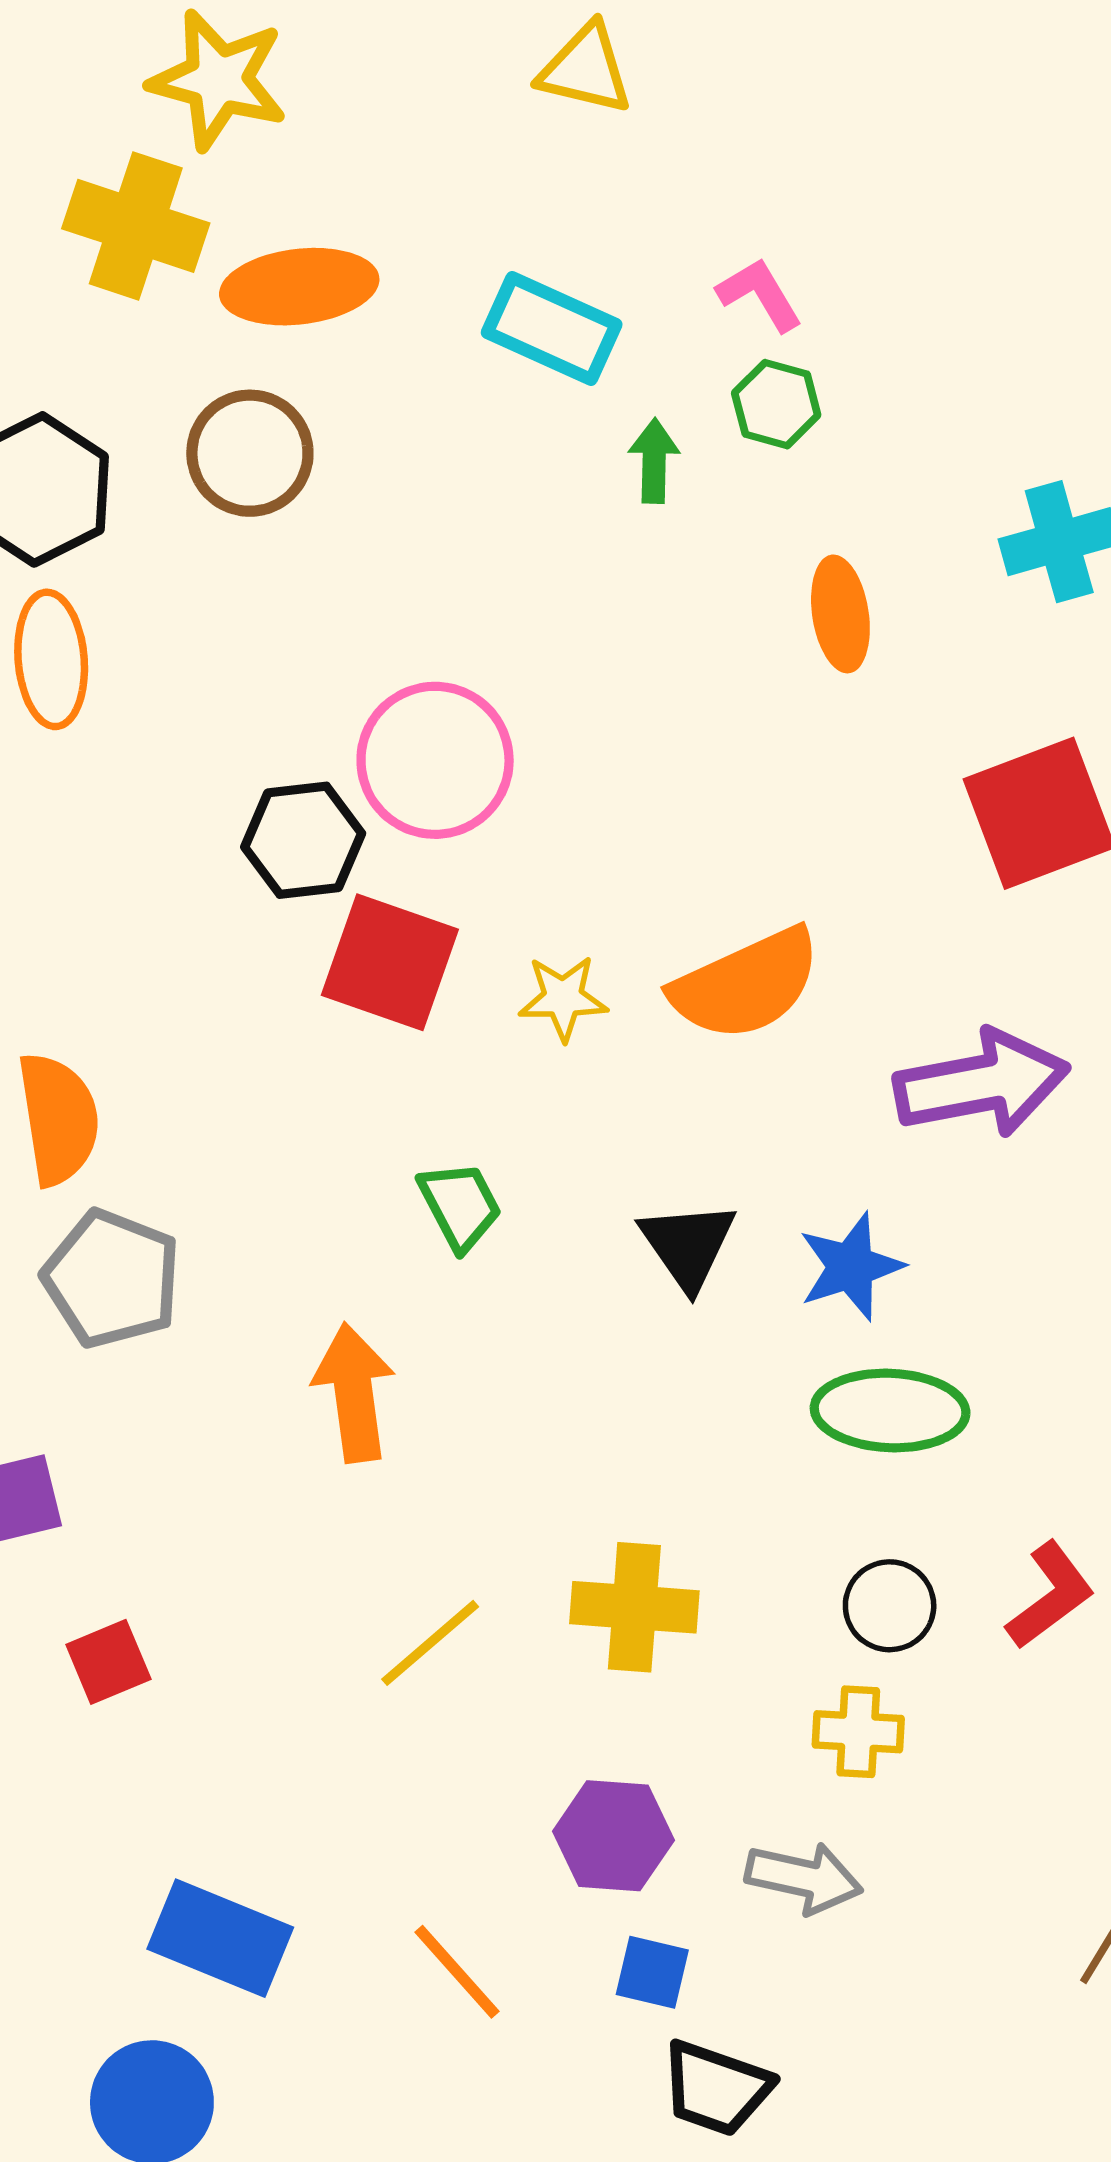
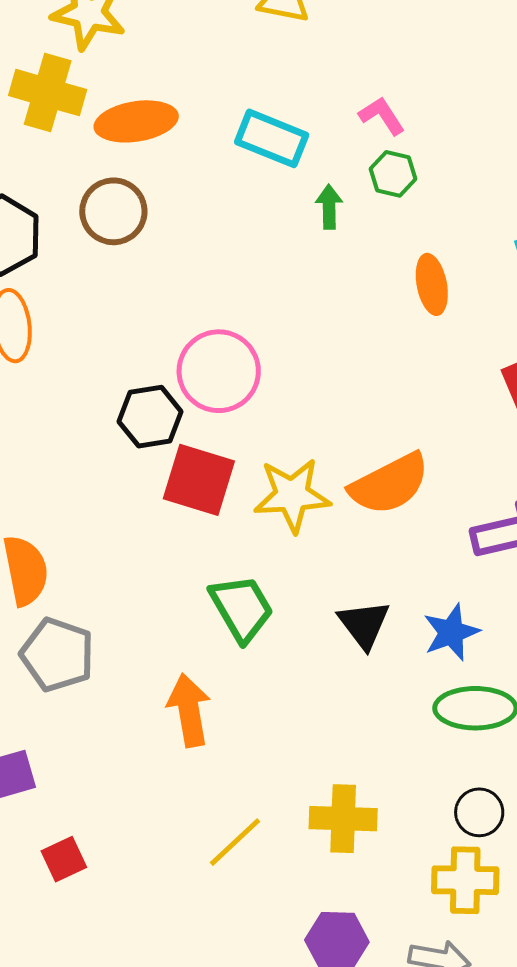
yellow star: (563, 998) -> (292, 495), size x1.6
green trapezoid: (460, 1206) -> (242, 608), size x1.4
yellow cross: (858, 1732) -> (465, 880), size x1.4

